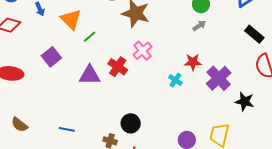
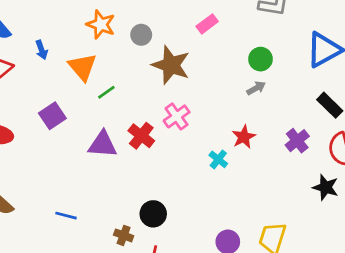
red star: (193, 62) -> (244, 137), turned -30
purple cross: (219, 78) -> (297, 141), moved, size x0.7
black star: (245, 102) -> (326, 187), moved

